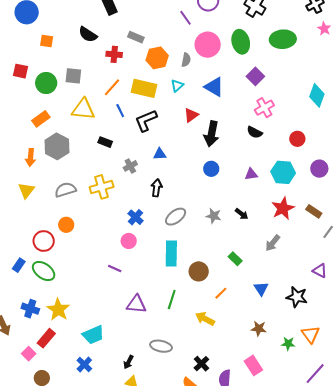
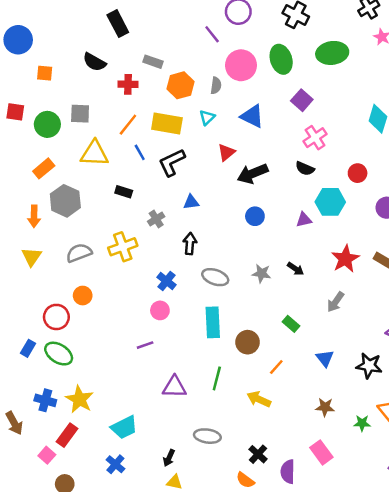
black arrow: (211, 134) -> (253, 174), turned 60
cyan hexagon: (283, 172) -> (330, 202), moved
gray ellipse: (176, 217) -> (215, 277), turned 60
purple line: (115, 269) -> (145, 345), turned -40

